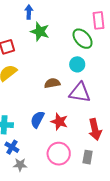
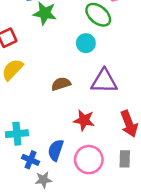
cyan circle: (77, 64) -> (86, 43), moved
brown semicircle: (52, 83) -> (61, 84), moved
blue semicircle: (37, 119) -> (56, 150), moved

